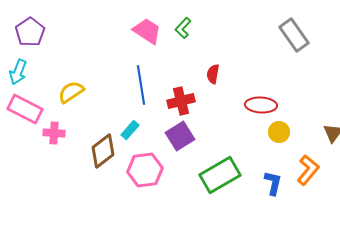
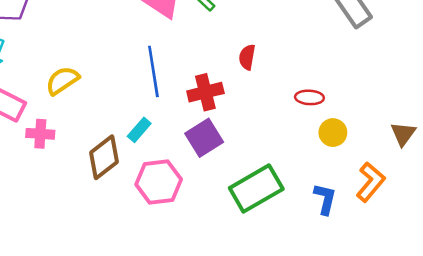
red ellipse: (261, 105) -> (309, 97), size x0.7

